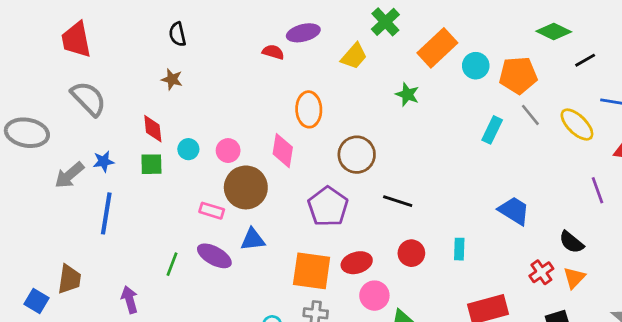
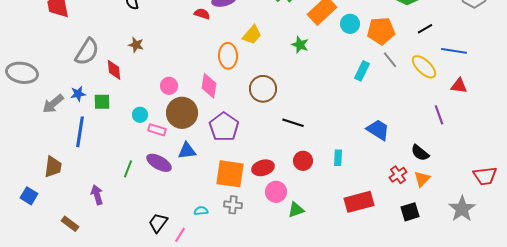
yellow trapezoid: (354, 56) -> (252, 35), moved
black line: (585, 60) -> (425, 29), moved
brown star: (172, 79) -> (136, 45), moved
gray semicircle: (89, 99) -> (87, 52), moved, turned 76
cyan circle: (188, 149) -> (140, 115), moved
green square: (151, 164) -> (102, 102), moved
purple pentagon: (328, 207) -> (224, 127), moved
brown trapezoid: (69, 279) -> (53, 167), moved

